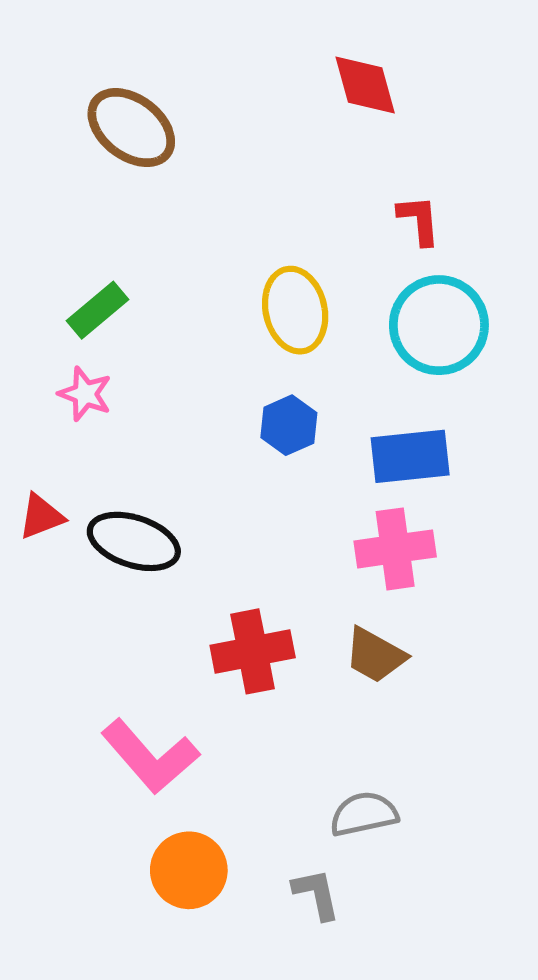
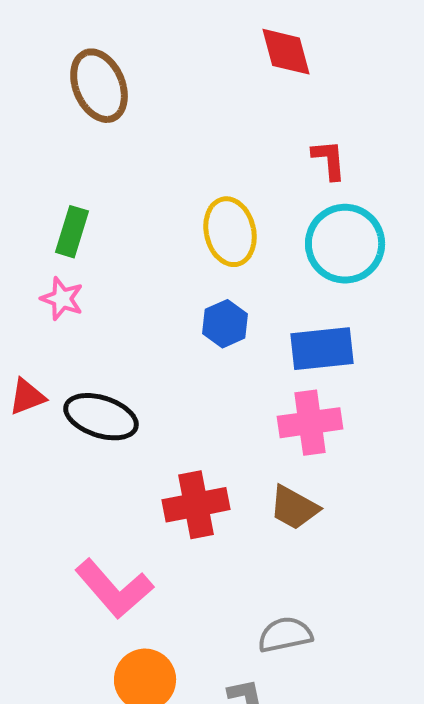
brown ellipse: (131, 128) -> (99, 86), turned 30
green rectangle: (98, 310) -> (72, 232), turned -33

